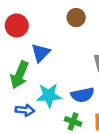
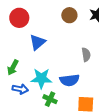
green arrow: (20, 75) -> (13, 67), moved, size x0.7
green cross: (73, 122) -> (50, 99), moved

